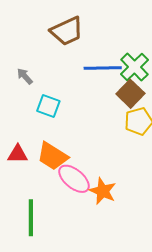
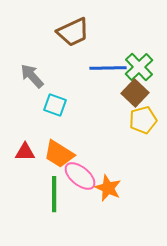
gray arrow: (25, 76) -> (32, 76), size x1.5
green line: (31, 218) -> (54, 194), moved

